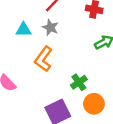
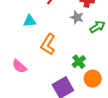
gray star: (50, 27) -> (77, 17), moved

